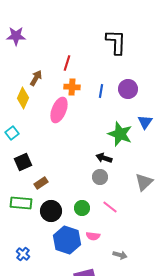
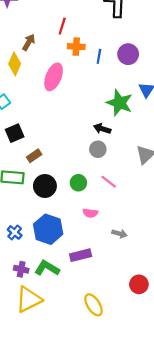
orange cross: (72, 87) -> (76, 47), moved
blue hexagon: (67, 240) -> (48, 229), moved

